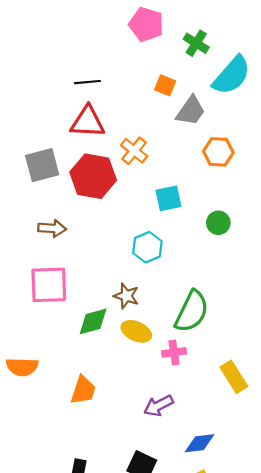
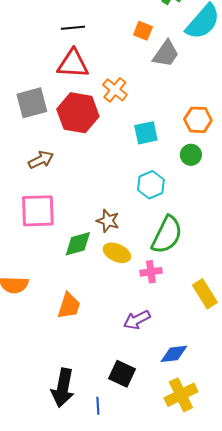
orange hexagon: (218, 152) -> (198, 120), moved
brown arrow: (52, 228) -> (41, 160), turned -30
cyan hexagon: (147, 247) -> (151, 185), moved

